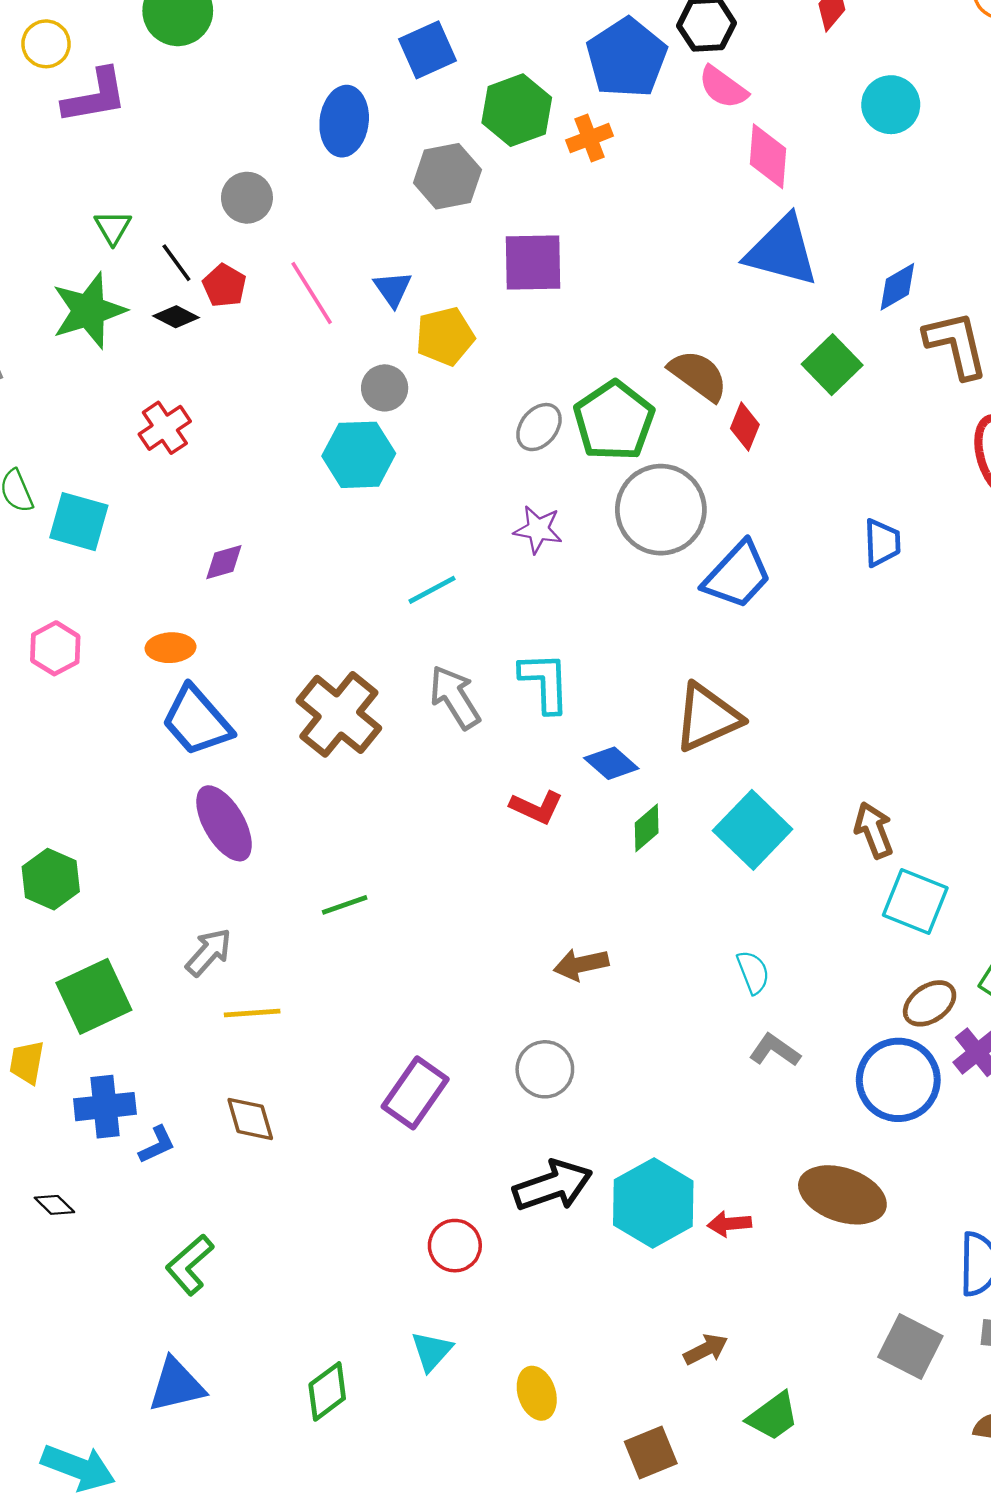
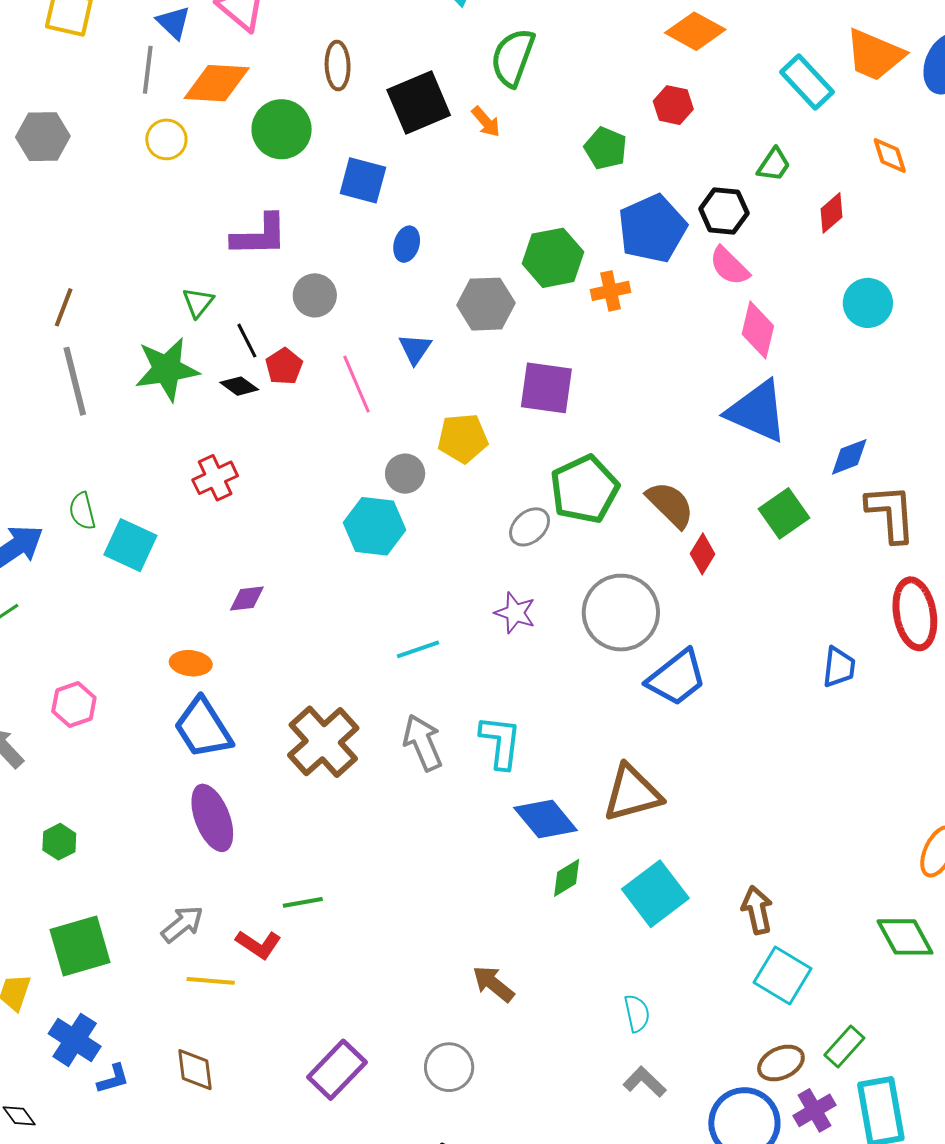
blue square: (427, 50) -> (363, 180), moved, turned 30
purple L-shape: (95, 96) -> (260, 235), moved
blue ellipse: (344, 121) -> (407, 244), size x0.6
blue triangle: (393, 289) -> (415, 349), moved
green pentagon: (614, 421) -> (584, 489), moved
blue trapezoid: (882, 543) -> (839, 667), moved
pink hexagon: (55, 648) -> (74, 704), moved
blue diamond: (611, 763) -> (546, 819), size x1.4
red L-shape: (536, 807) -> (258, 944), moved
green hexagon: (51, 879) -> (59, 842), size x0.7
brown arrow: (581, 964) -> (493, 984), turned 42
blue cross: (105, 1107) -> (75, 1040), turned 30

